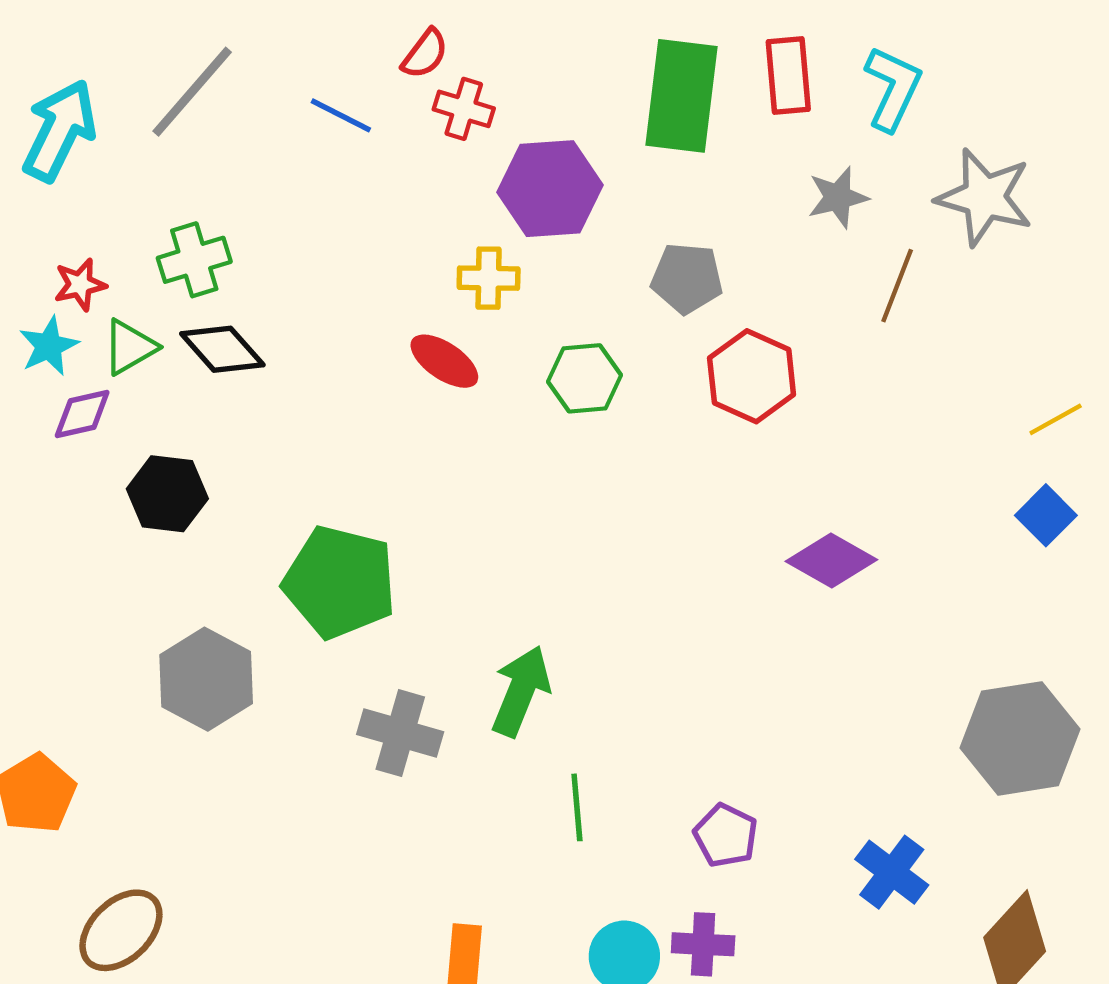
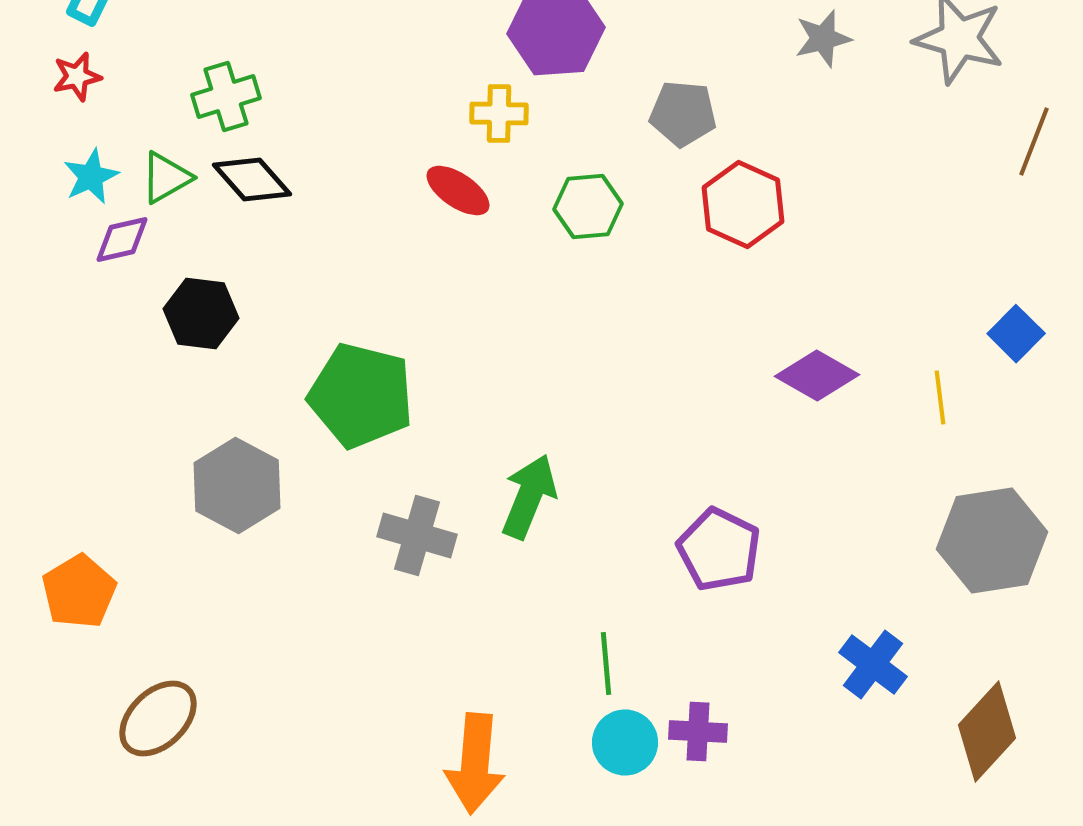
red star: (80, 285) -> (77, 76), moved
brown line: (897, 286) -> (1034, 142), moved
yellow line: (1056, 419) -> (940, 398), moved, turned -68
green line: (577, 807) -> (606, 664), moved
purple pentagon: (726, 835) -> (719, 550), moved, size x1.4

